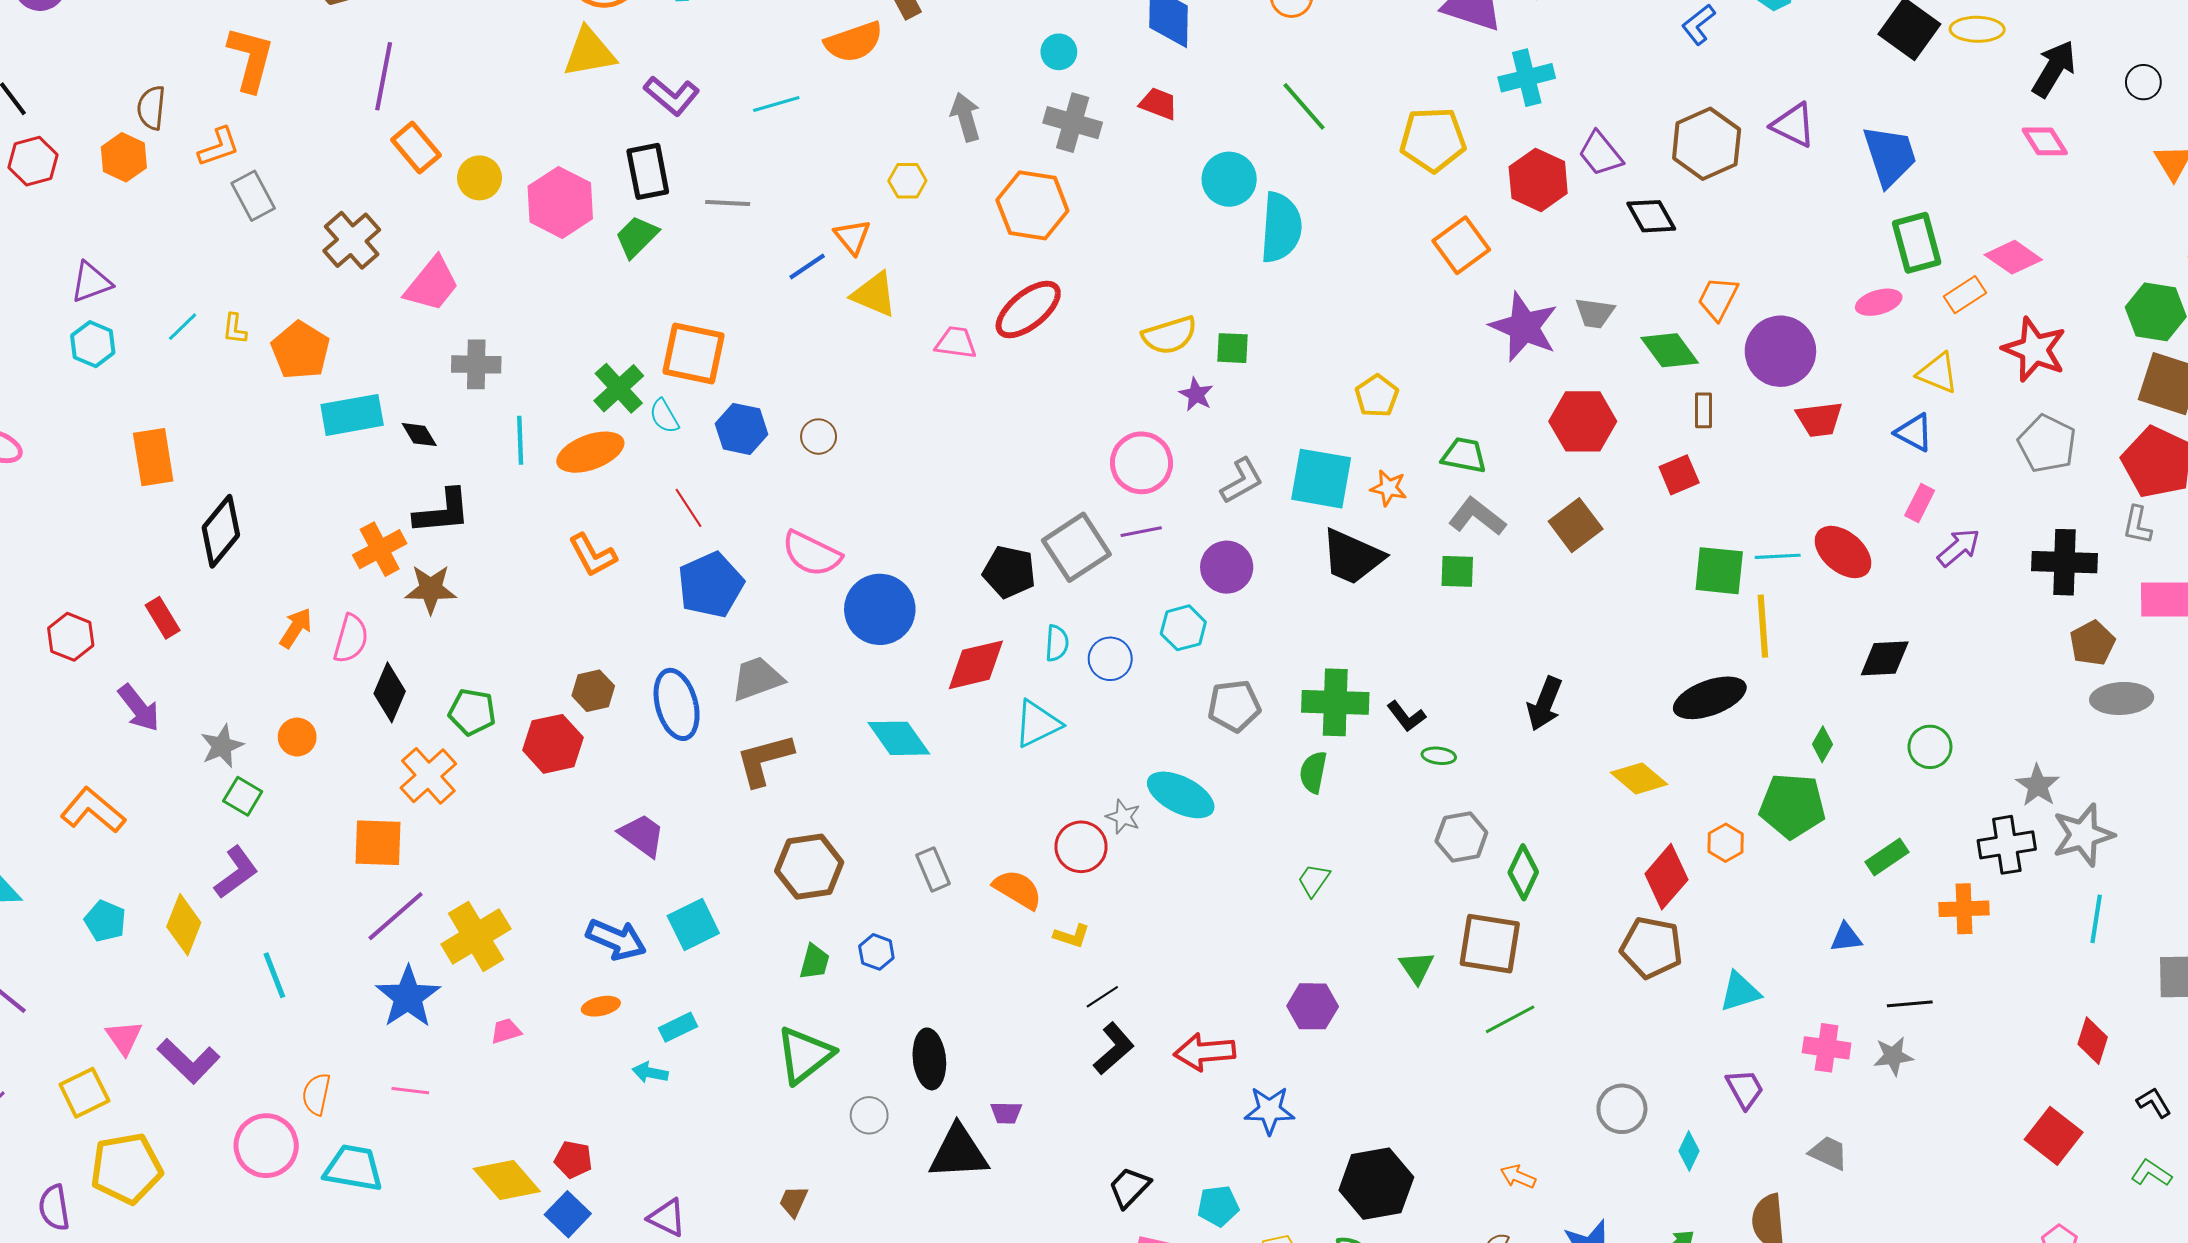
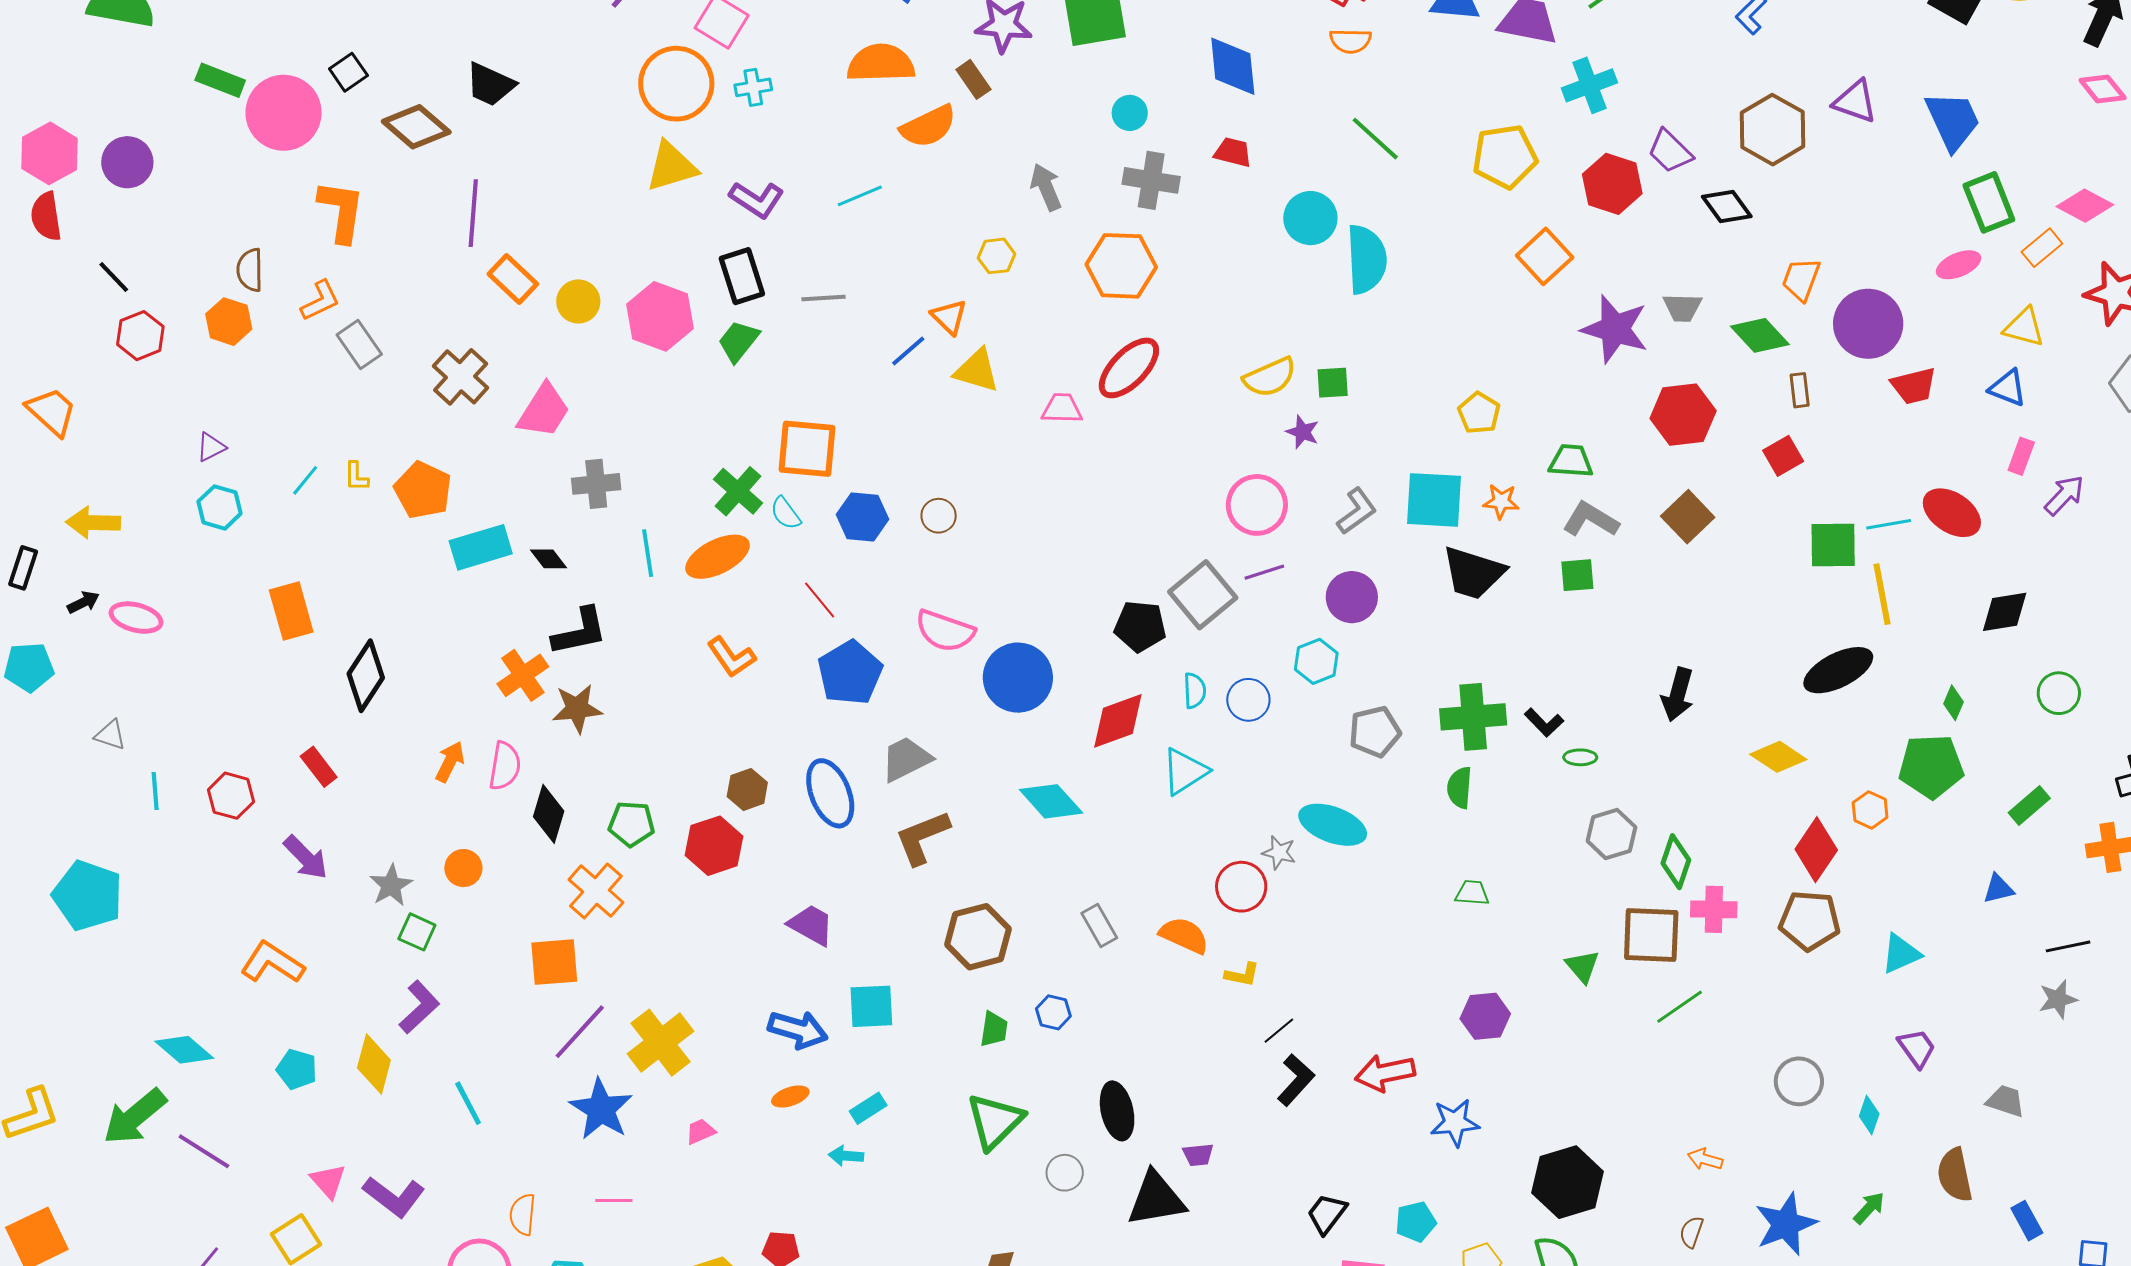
purple triangle: (91, 282) -> (211, 447), size x0.7
green trapezoid: (1314, 880) -> (1472, 893), turned 66
cyan square: (693, 925) -> (871, 1006), turned 30
pink cross: (1827, 1048) -> (1714, 909), moved

